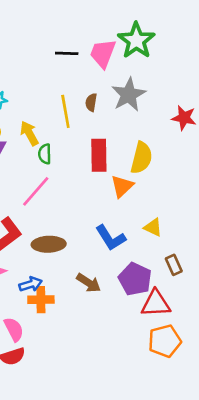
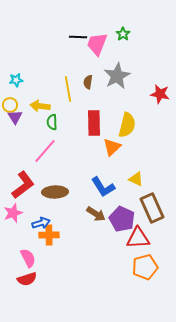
green star: (136, 40) -> (123, 34), size x0.5
black line: (67, 53) -> (78, 37), moved
yellow arrow: (29, 133) -> (40, 106), turned -54
brown rectangle: (174, 265) -> (152, 208), size x1.8
brown arrow: (89, 283) -> (96, 214), moved

